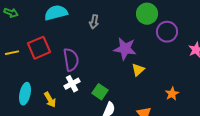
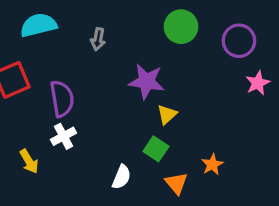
purple circle: (167, 32) -> (239, 41), moved
green square: (100, 92) -> (156, 149), moved
orange star: (172, 94) -> (212, 165), moved

